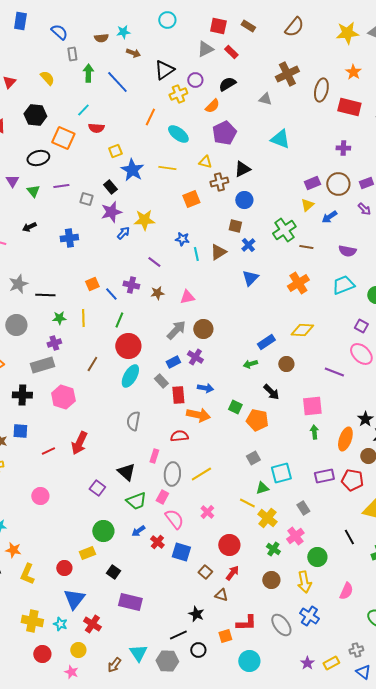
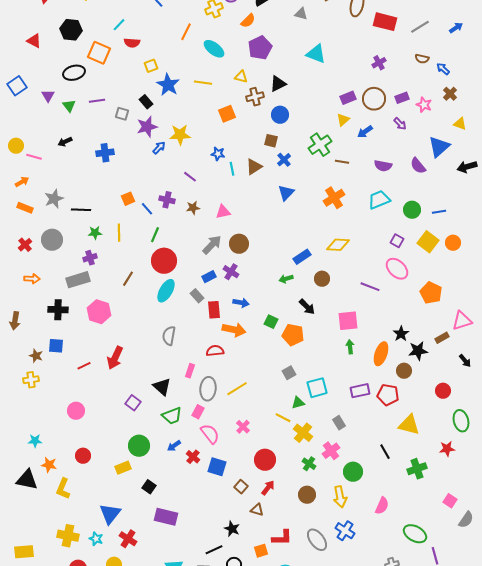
purple cross: (343, 148) -> (379, 63), turned -32
red circle: (64, 568) -> (83, 456), moved

